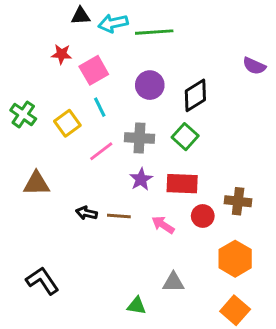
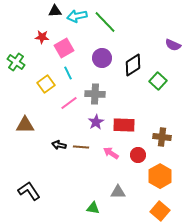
green line: (154, 32) -> (105, 22), turned 50
green cross: (23, 114) -> (16, 62), moved
green square: (185, 137) -> (158, 81), moved
red circle: (203, 216) -> (138, 155), moved

